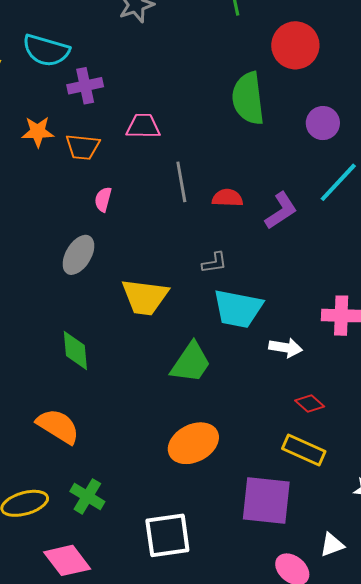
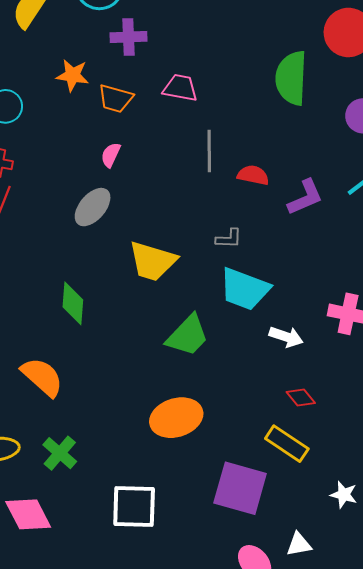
pink semicircle: (103, 199) -> (111, 155), moved

